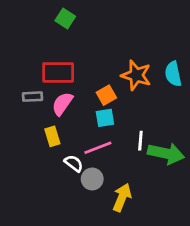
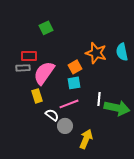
green square: (65, 18) -> (46, 28), moved, turned 32
red rectangle: (58, 72) -> (29, 56), moved, size x0.7
pink semicircle: (62, 104) -> (44, 73), size x1.4

